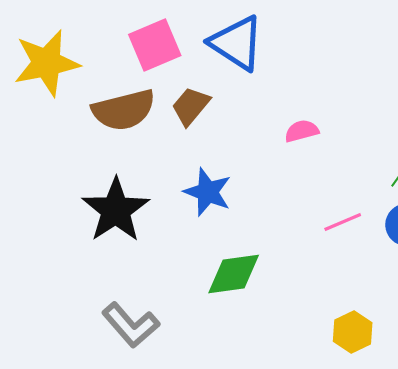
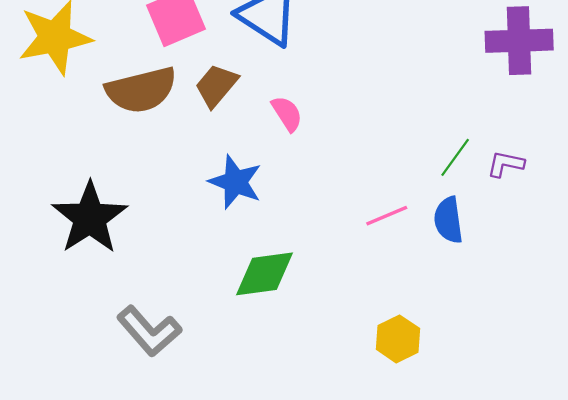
pink semicircle: (302, 131) -> (287, 114), moved, turned 72
black star: (116, 210) -> (90, 218), moved

